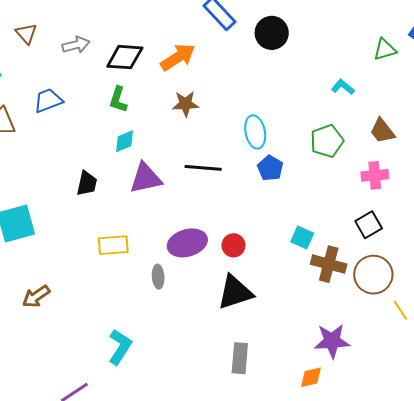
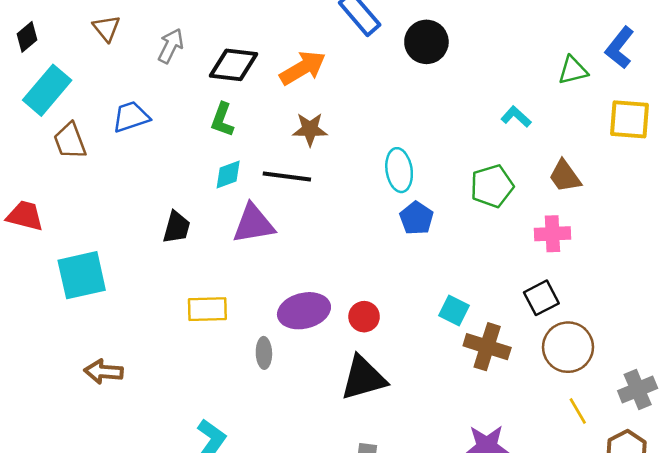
gray arrow: (76, 45) -> (171, 46), turned -52
black line: (203, 168) -> (287, 176), moved
brown circle: (373, 275) -> (568, 347), moved
brown arrow: (36, 296) -> (104, 372), turned 36

